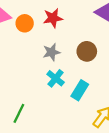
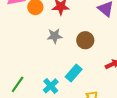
cyan cross: (56, 78) -> (51, 86), moved

